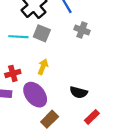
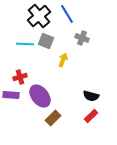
yellow arrow: (43, 67) -> (63, 60), moved
black semicircle: (79, 92) -> (91, 96), moved

